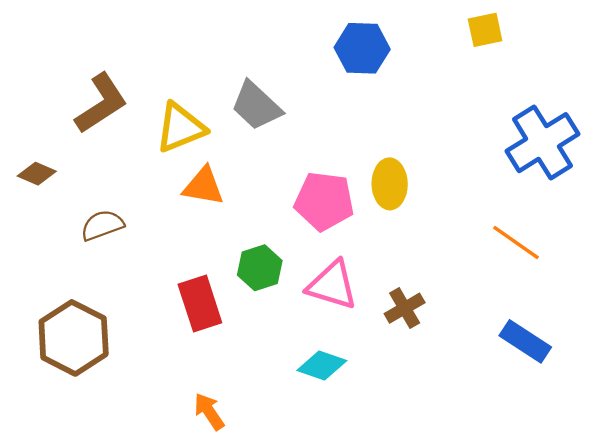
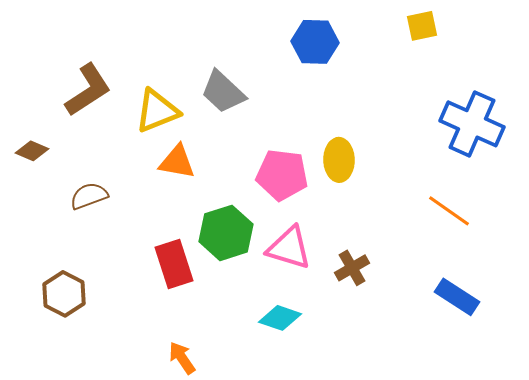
blue cross: (543, 143) -> (472, 124), turned -34
green hexagon: (260, 268) -> (226, 233), size x1.4
brown hexagon: (74, 338) -> (64, 294), size x0.7

